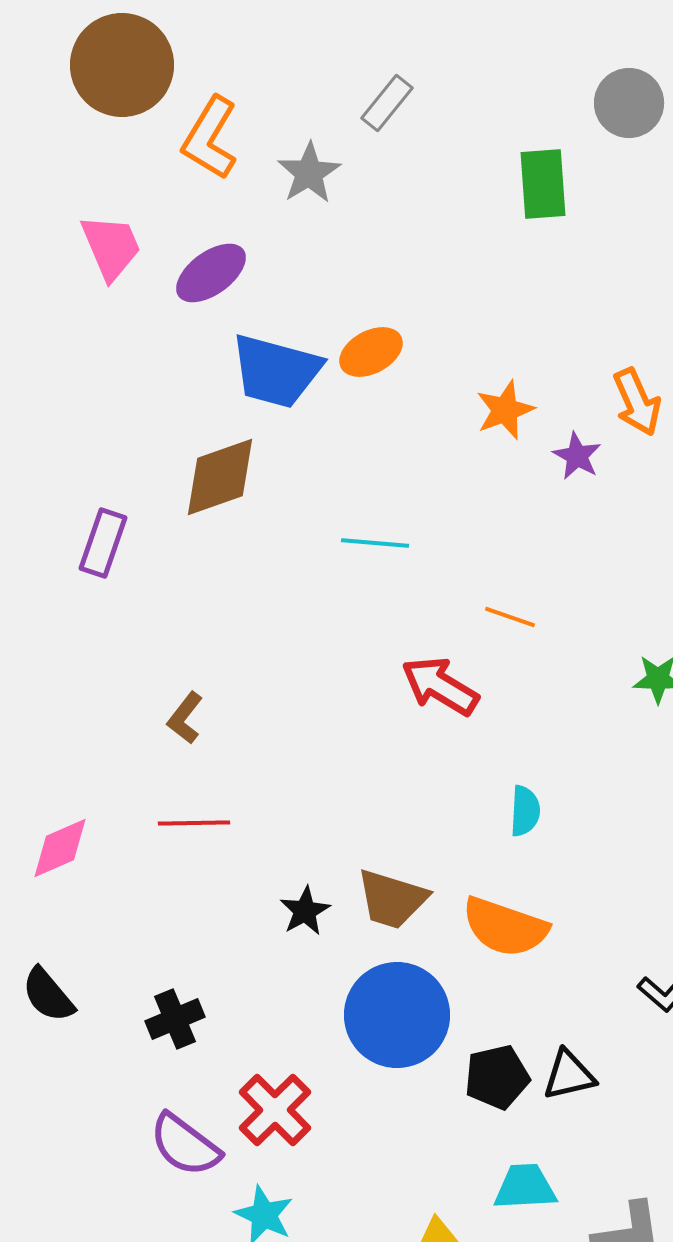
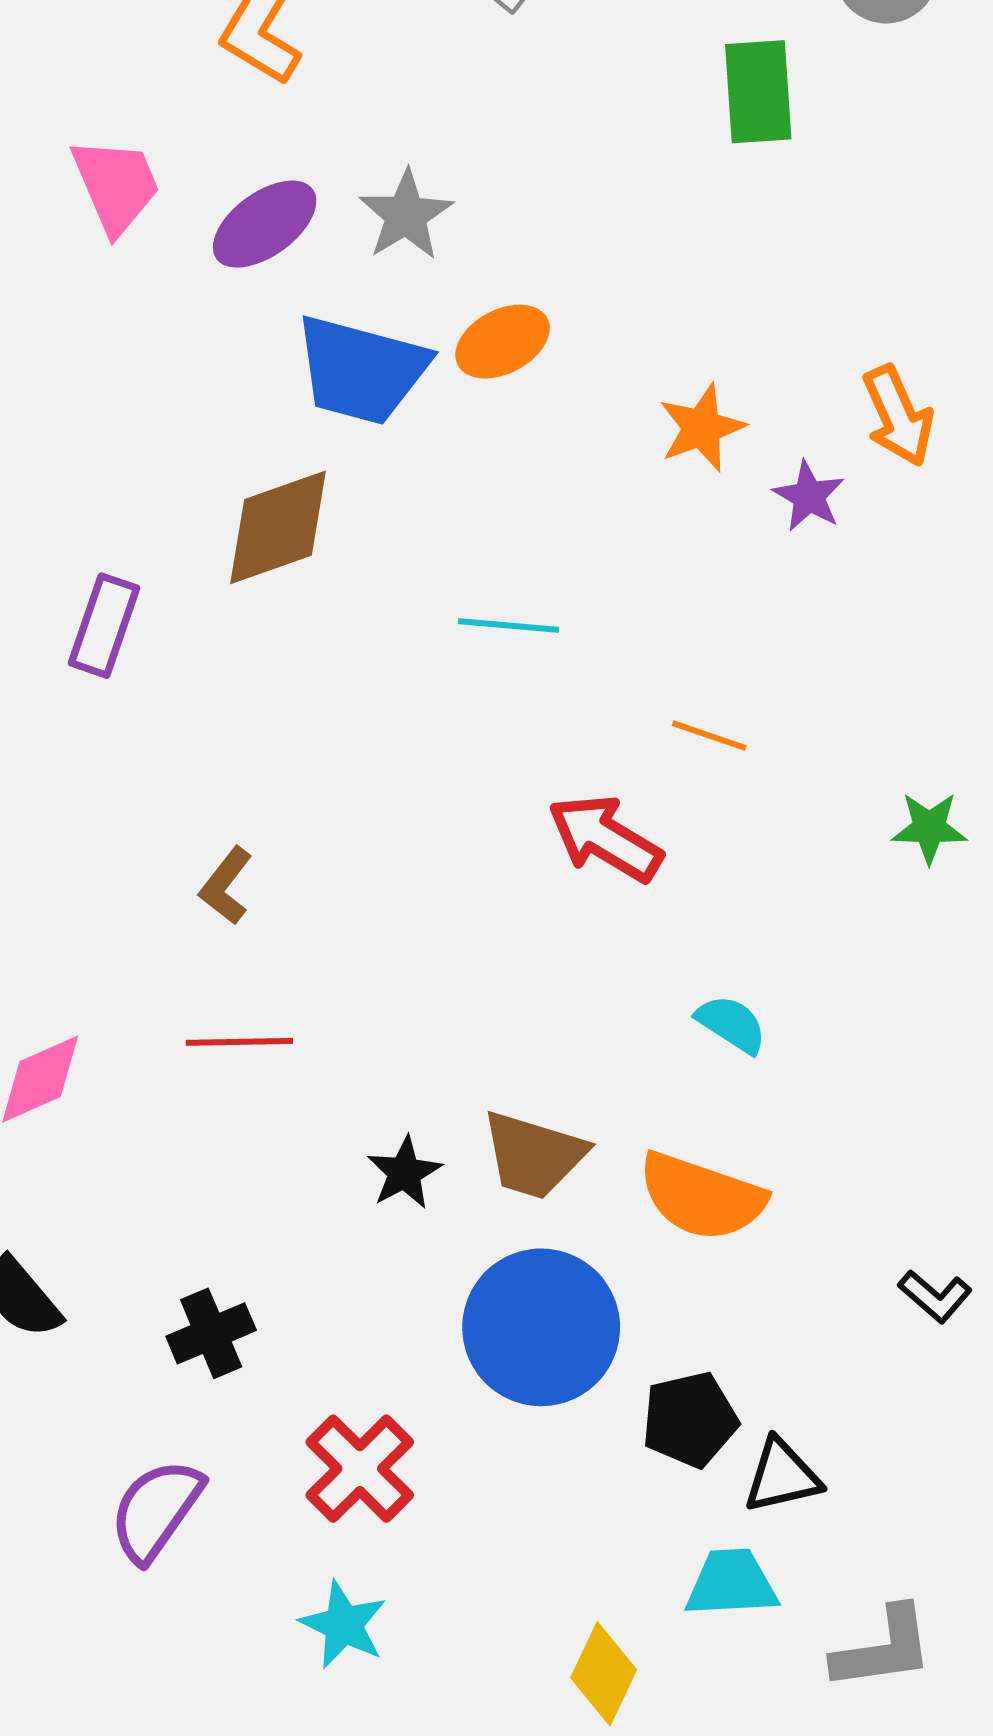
gray star: (309, 173) -> (406, 215), moved
cyan semicircle: (525, 811) -> (731, 1024), turned -60
black triangle: (569, 1075) -> (782, 1476), moved
purple semicircle: (185, 1145) -> (156, 1510), moved, turned 88

